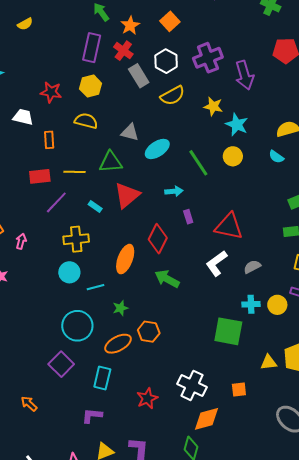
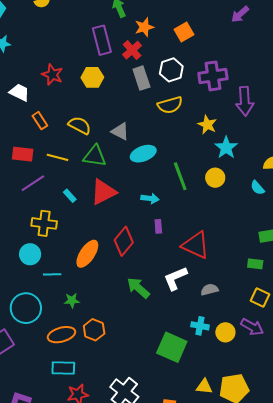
purple rectangle: (92, 48) -> (102, 40), turned -40
yellow semicircle: (86, 121) -> (80, 125), moved
orange rectangle: (49, 140) -> (40, 121), turned -42
green arrow: (167, 279) -> (138, 288), moved
cyan rectangle: (102, 378) -> (63, 368), moved, turned 65

